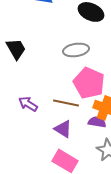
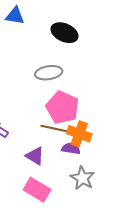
brown line: (66, 103) -> (54, 129), moved

